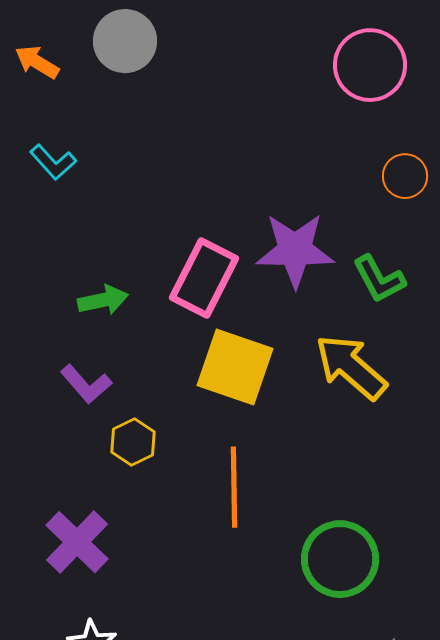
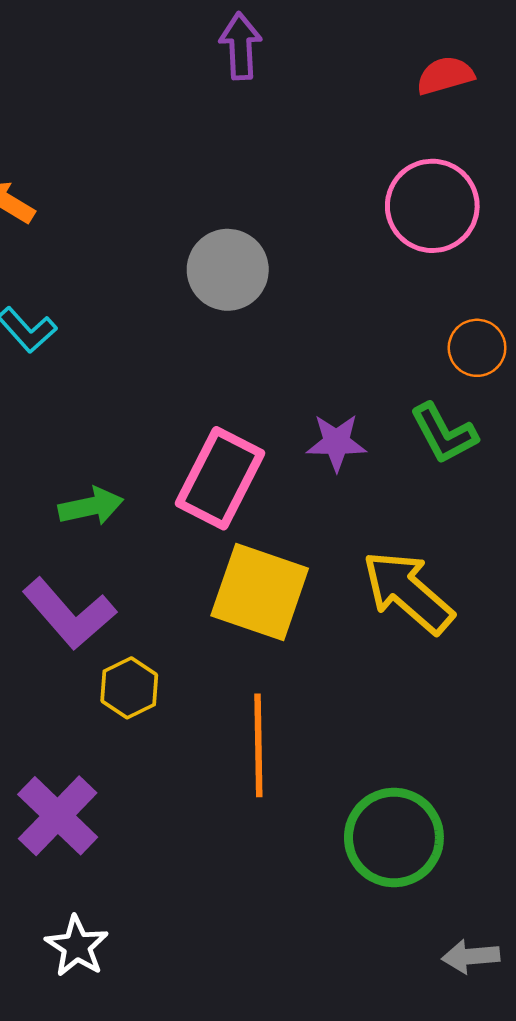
gray circle: (125, 41) -> (228, 270), moved
purple star: (295, 250) -> (336, 442), size x0.6
green L-shape: (379, 279) -> (444, 433), moved
purple L-shape: (86, 384) -> (69, 614), size x1.4

